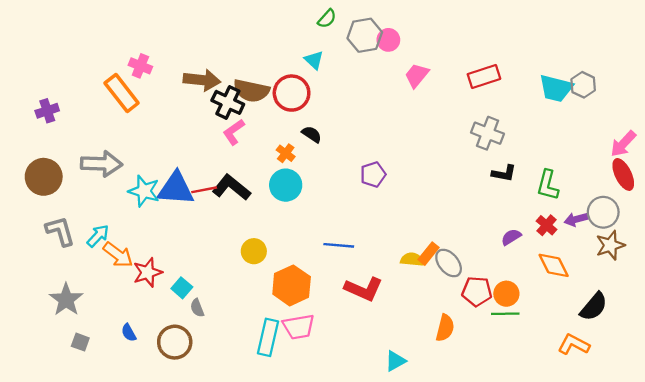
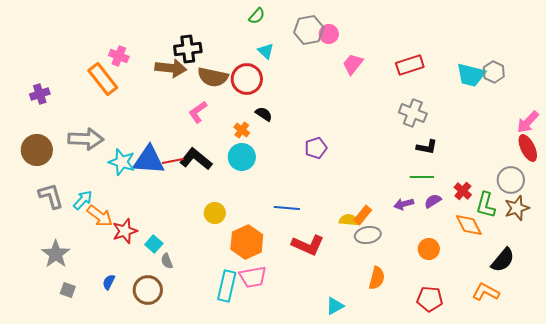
green semicircle: (327, 19) -> (257, 16), moved
black cross: (228, 102) -> (188, 49), moved, turned -32
green L-shape: (548, 185) -> (486, 205), moved
purple arrow: (576, 219) -> (404, 204), moved
gray ellipse: (449, 263) -> (368, 235), moved, turned -60
red pentagon: (477, 291) -> (430, 299), moved
green line: (505, 314) -> (422, 177), moved
blue semicircle: (129, 333) -> (109, 282), turned 56

